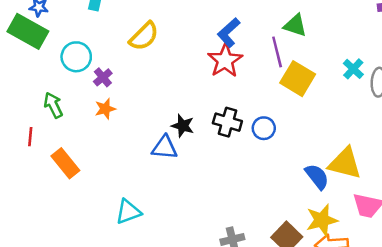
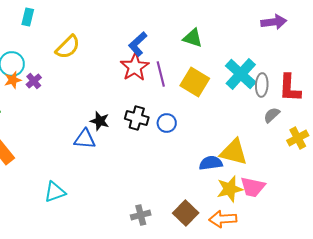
purple line: (277, 52) -> (161, 74), moved
cyan cross: (353, 69) -> (241, 74), size x1.8
orange star: (105, 109) -> (13, 80), moved
blue semicircle: (317, 177) -> (211, 163), turned -60
yellow star: (322, 220) -> (230, 189), moved

